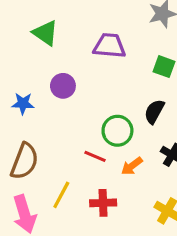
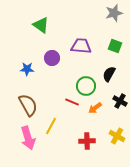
purple trapezoid: (109, 46) -> (81, 46), moved
brown semicircle: (24, 161) -> (28, 105), turned -50
red cross: (103, 203) -> (87, 141), moved

